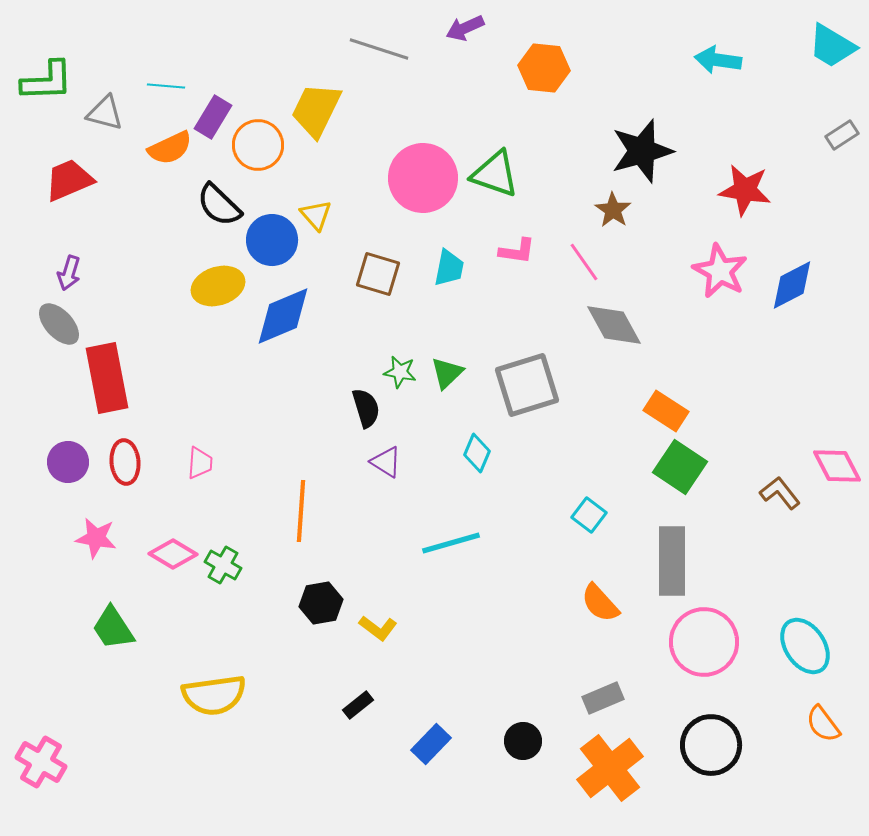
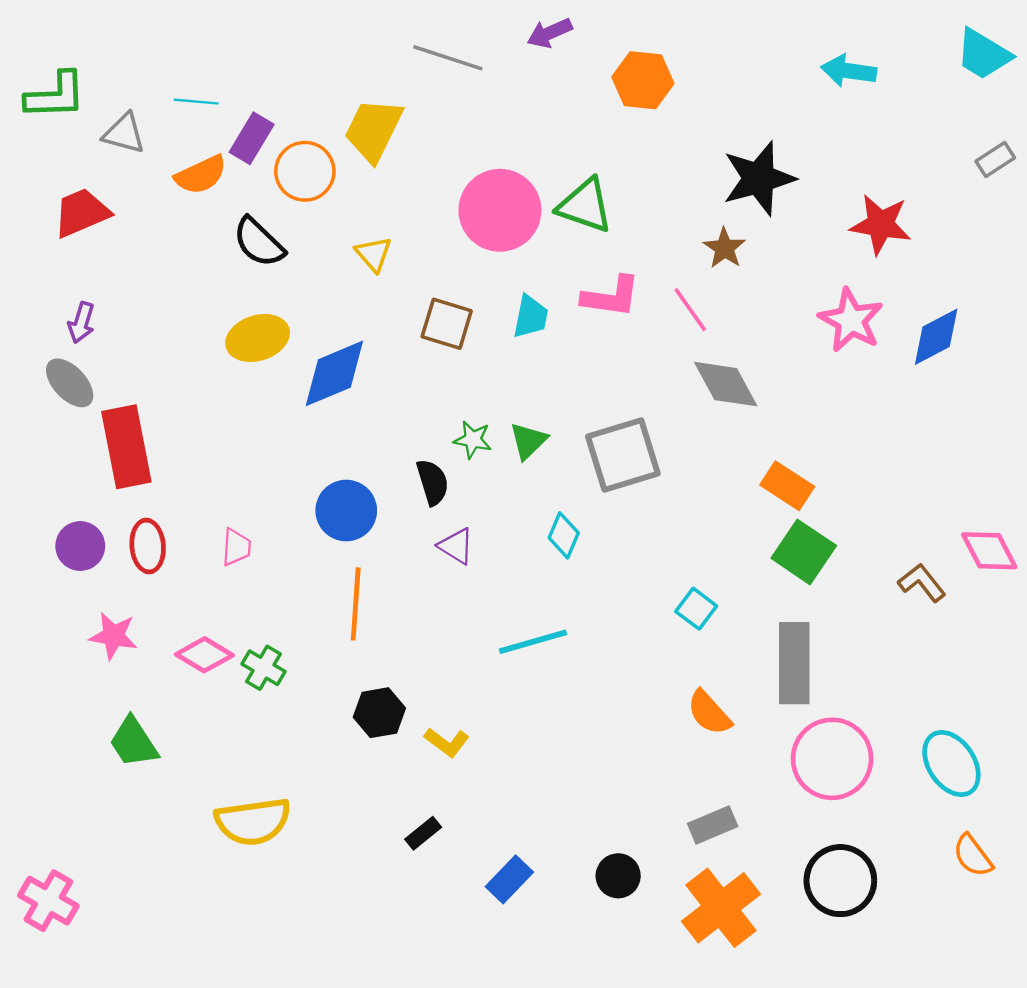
blue circle: (272, 240) -> (346, 511), moved
pink L-shape: (517, 251) -> (611, 297), size x1.4

